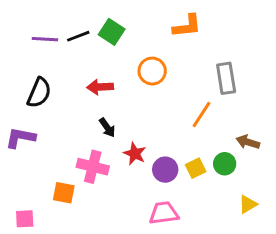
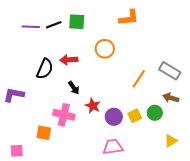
green square: (112, 32) -> (77, 22), turned -30
gray rectangle: (226, 78) -> (170, 71), moved, turned -50
black semicircle: (39, 93) -> (45, 69), moved

